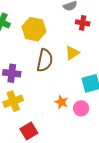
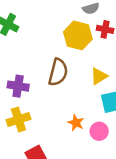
yellow hexagon: (34, 29) -> (78, 35), moved
yellow triangle: (72, 53) -> (99, 76), moved

